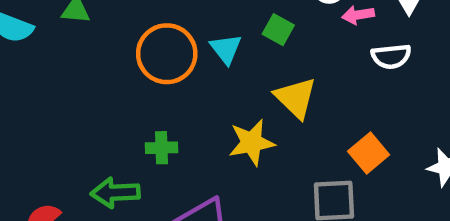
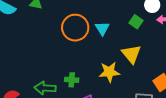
green square: (278, 30) -> (136, 22), moved
green cross: (161, 148) -> (72, 80), moved

